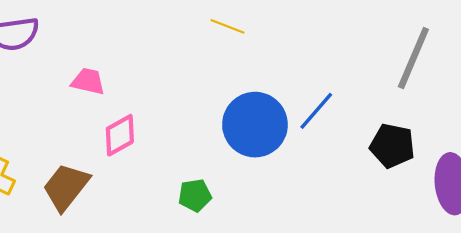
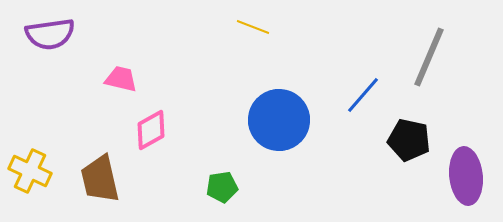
blue line: (316, 111) -> (363, 95), moved
brown trapezoid: (66, 187) -> (100, 179), turned -51

